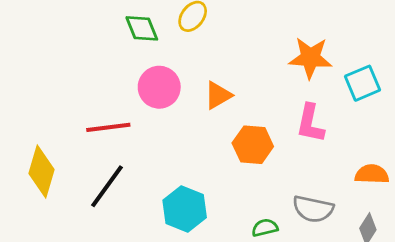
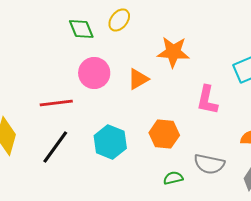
orange star: (310, 58) -> (173, 52), moved
orange hexagon: (253, 145) -> (164, 134), moved
cyan hexagon: (185, 209) -> (110, 142), moved

